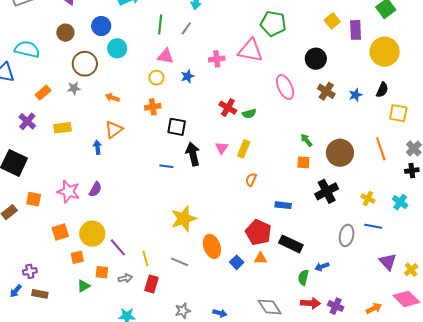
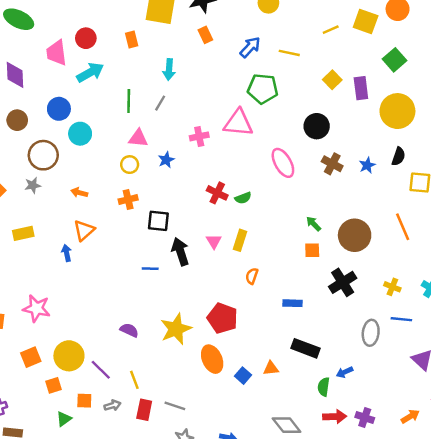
purple semicircle: (95, 189) -> (129, 330), moved, turned -91
red pentagon: (258, 232) -> (222, 318), moved
gray line: (180, 262) -> (175, 406), moved

